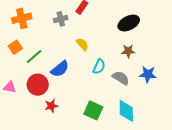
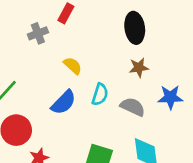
black ellipse: (129, 23) -> (135, 28), turned -65
blue semicircle: (60, 69) -> (64, 102), moved

